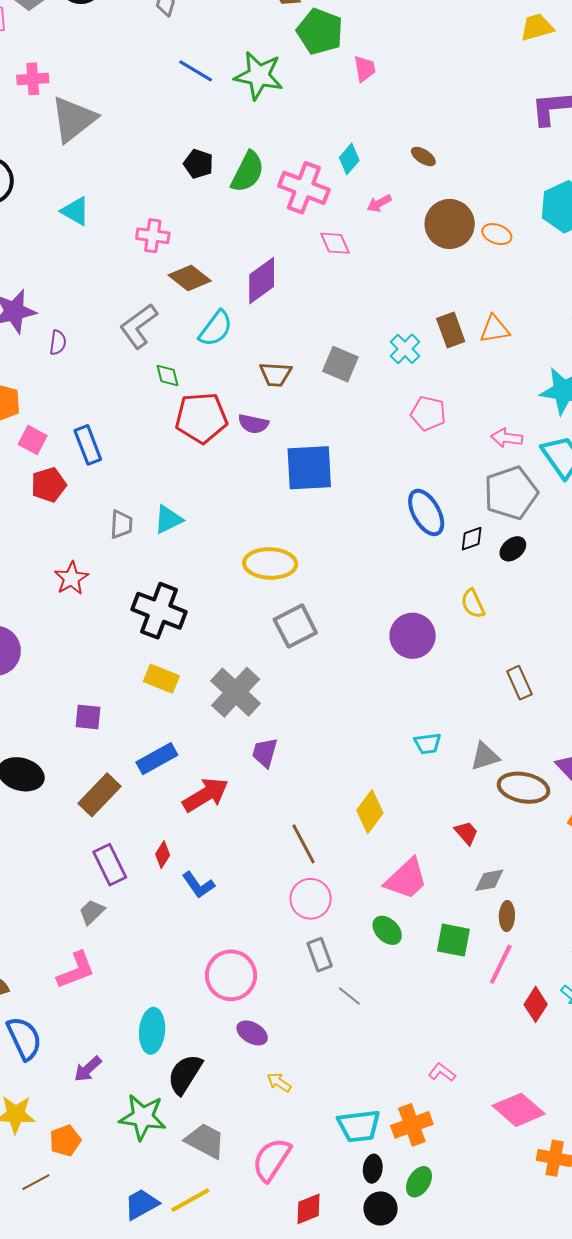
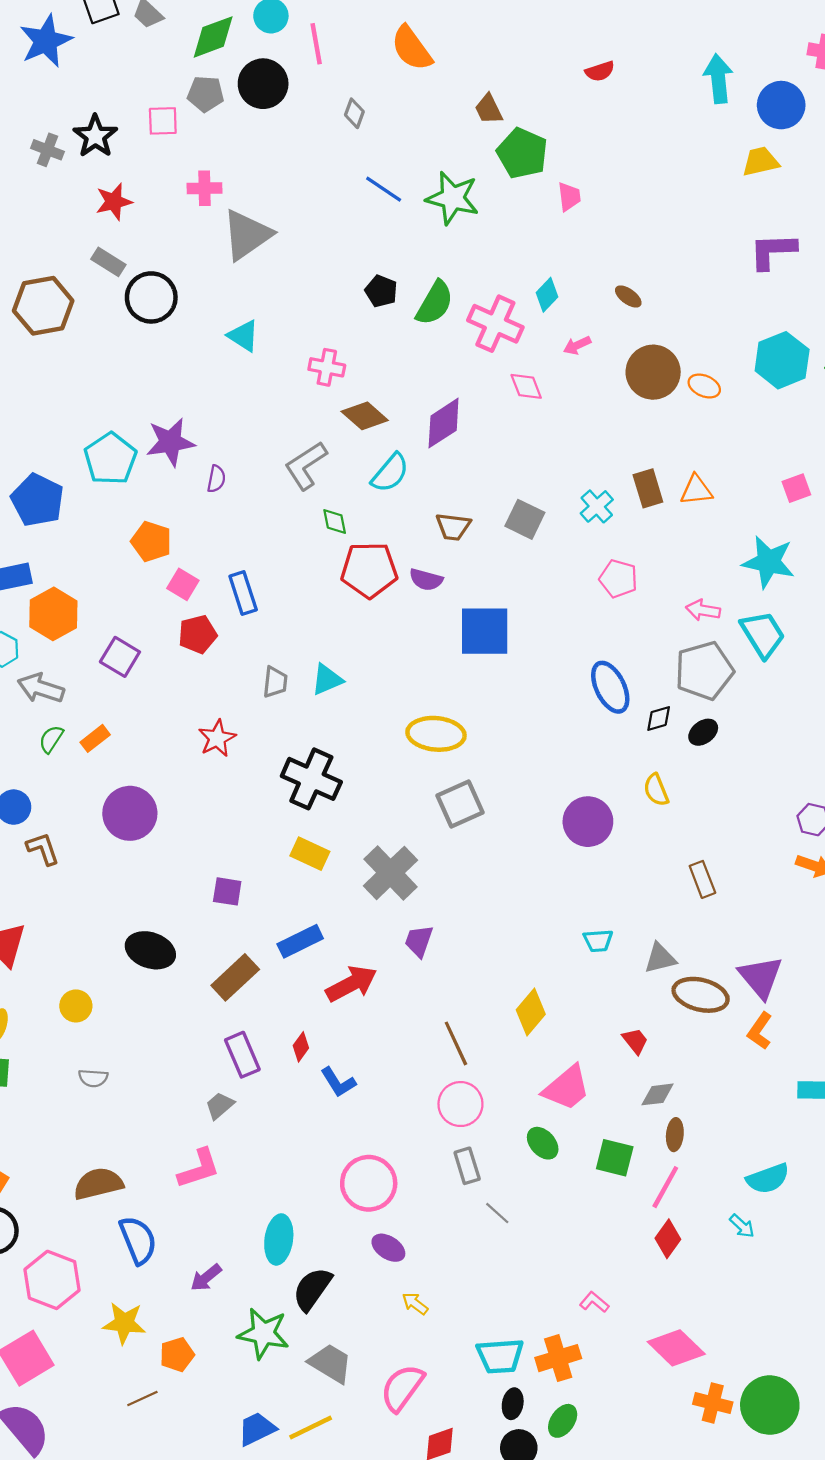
red diamond: (536, 1004) -> (668, 1239), moved

